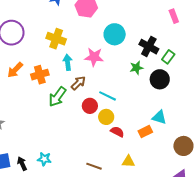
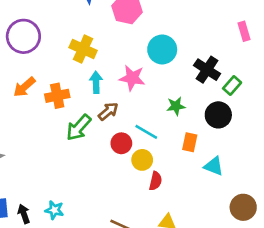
green star: (136, 68) -> (176, 106), moved
orange rectangle: (145, 131) -> (190, 142), moved, turned -56
red semicircle: (117, 132) -> (156, 181), turned 72

